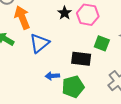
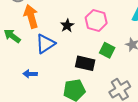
black star: (65, 13) -> (67, 26), moved
blue arrow: (52, 76) -> (30, 74), moved

